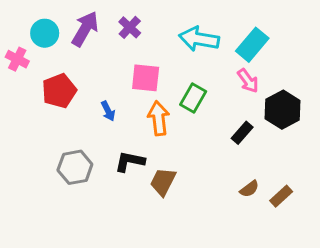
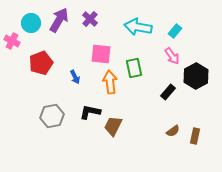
cyan rectangle: (252, 45) -> (175, 31), size x0.6
green rectangle: (193, 98) -> (134, 68), turned -42
brown rectangle: (281, 196) -> (195, 136), turned -35

